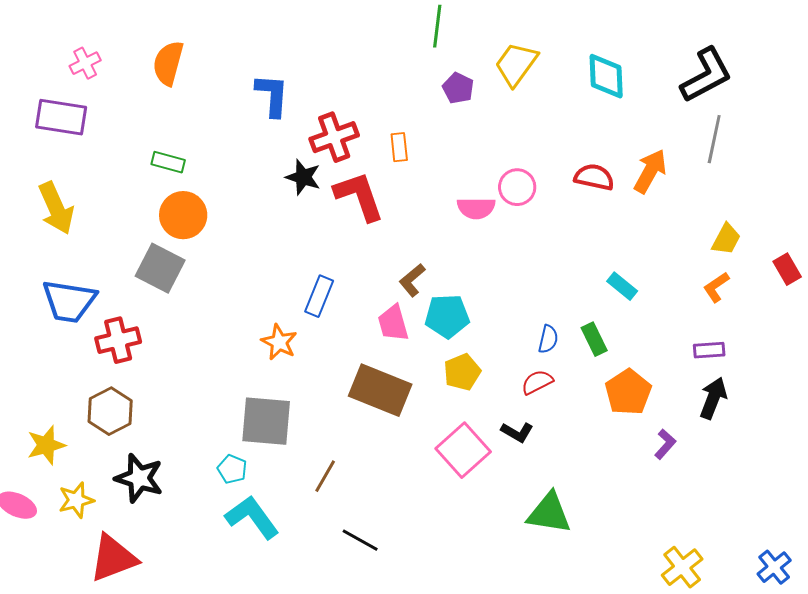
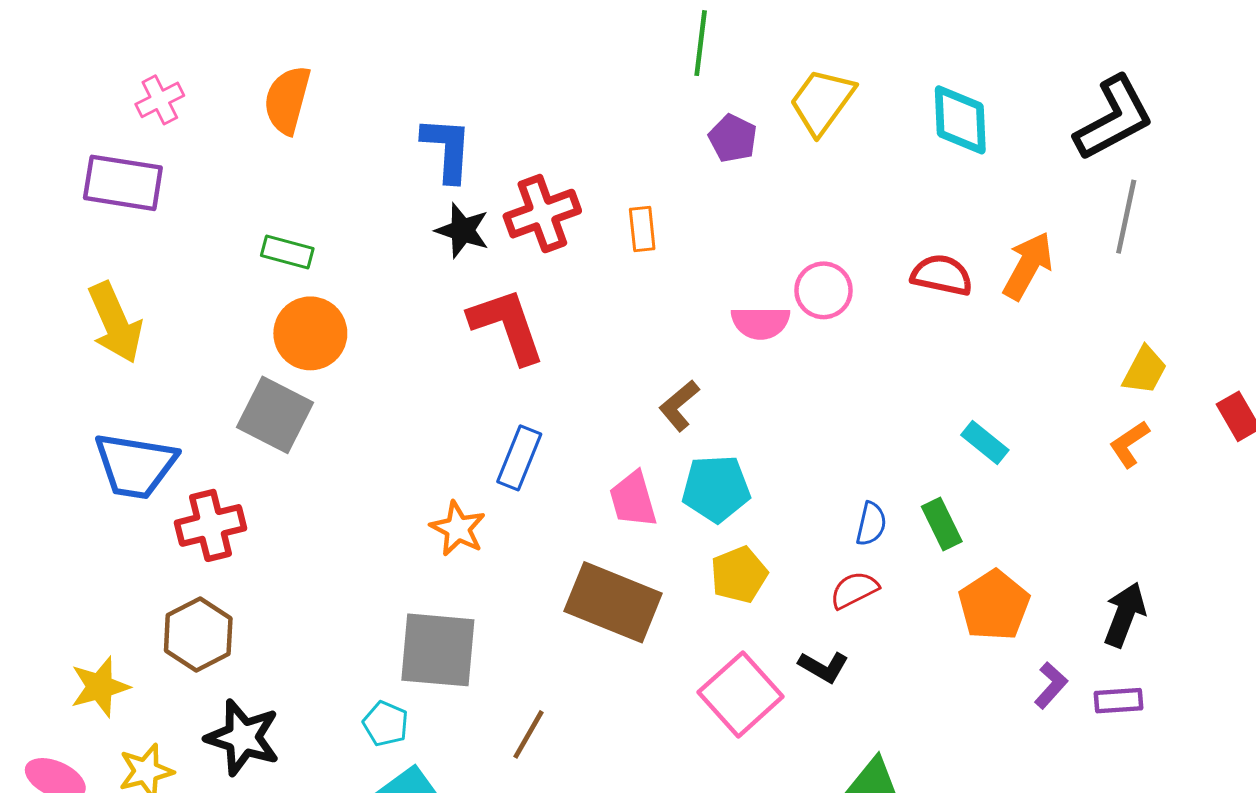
black star: (303, 177) -> (462, 230), moved
red L-shape: (359, 196) -> (507, 326), moved
brown L-shape: (412, 280) -> (679, 406), moved
purple rectangle: (709, 350) -> (1118, 701), moved

